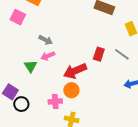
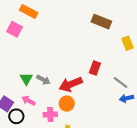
gray arrow: (46, 40) -> (43, 80), moved
gray line: (122, 54) -> (121, 83), moved
pink arrow: (48, 56) -> (28, 101), moved, turned 48

